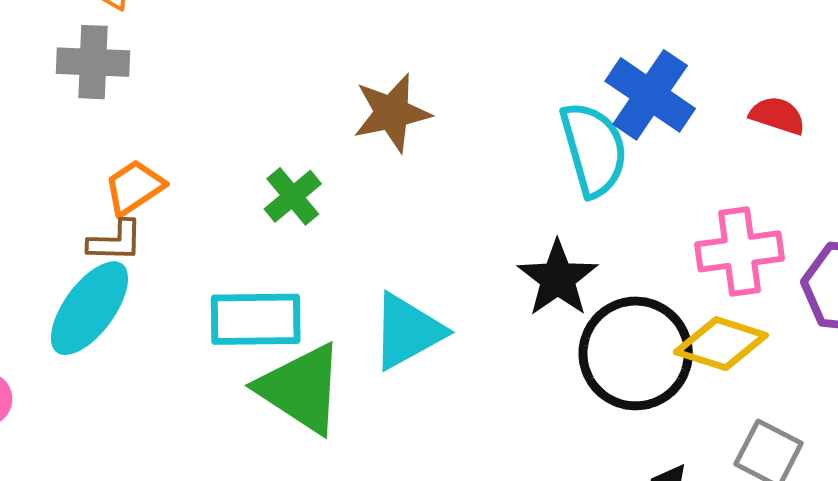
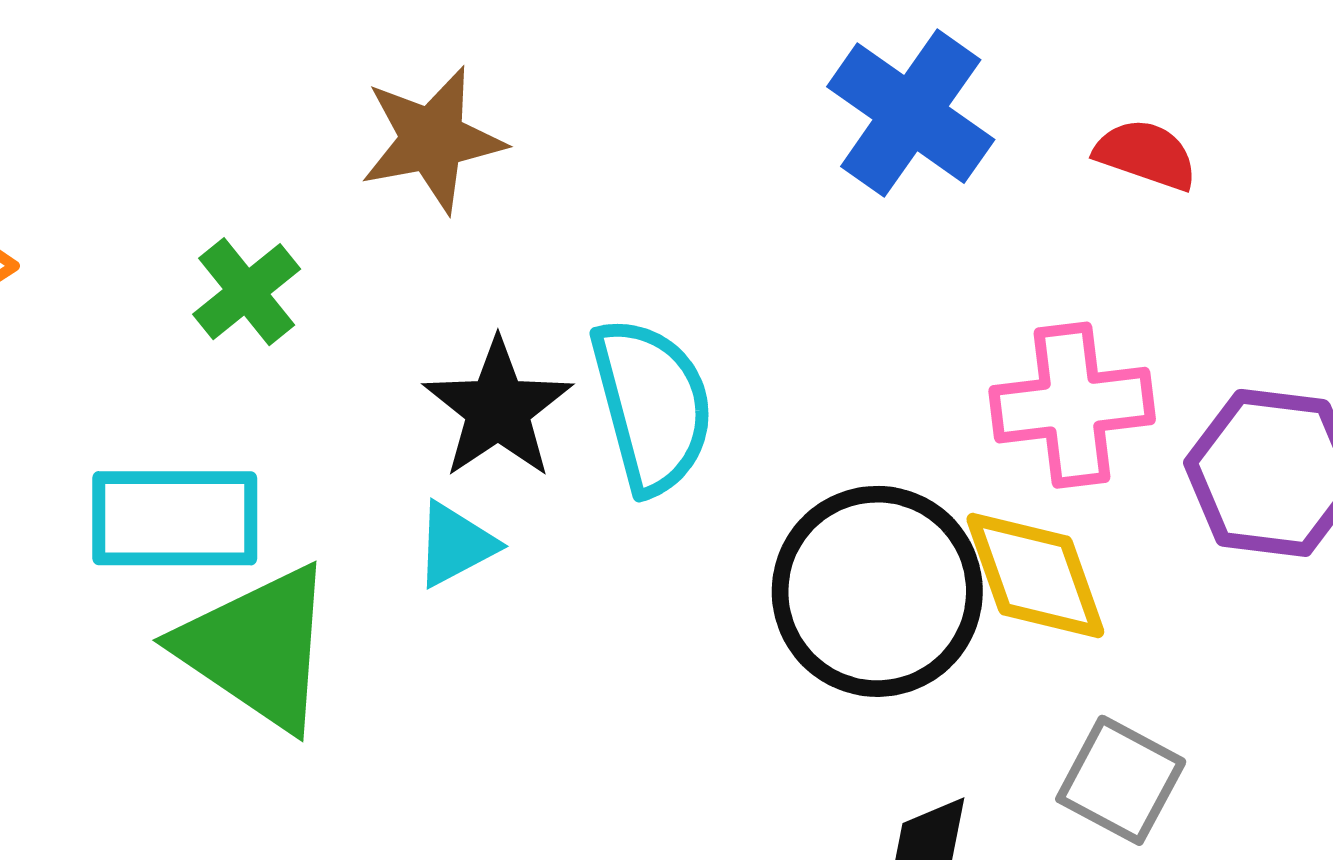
cyan semicircle: (594, 149) -> (652, 405), moved
black star: (558, 278) -> (498, 409), moved
cyan triangle: (407, 331) -> (455, 544), size x0.6
yellow diamond: (721, 344) -> (1035, 575), turned 52

